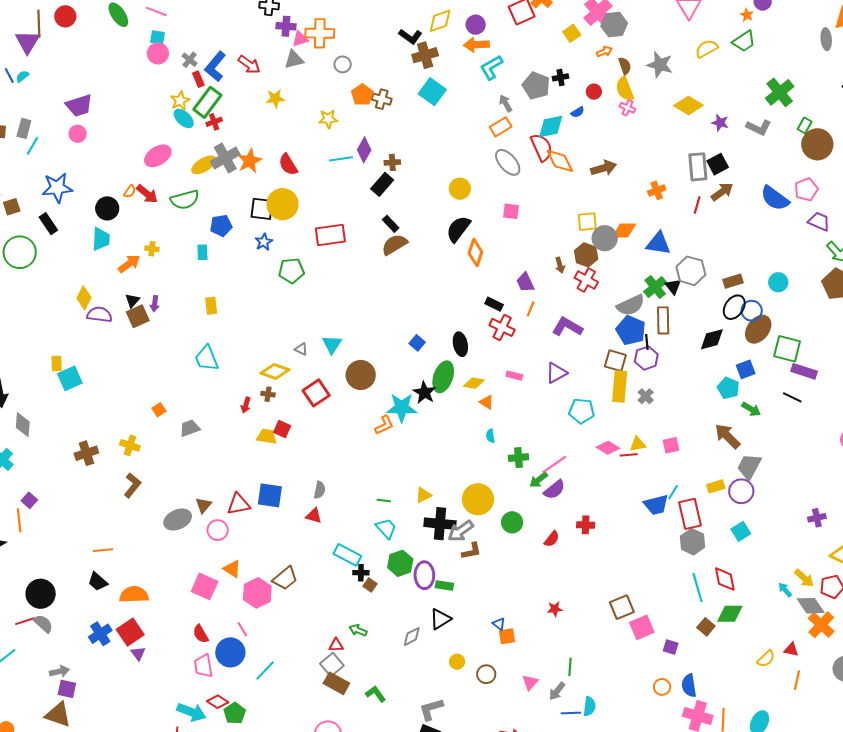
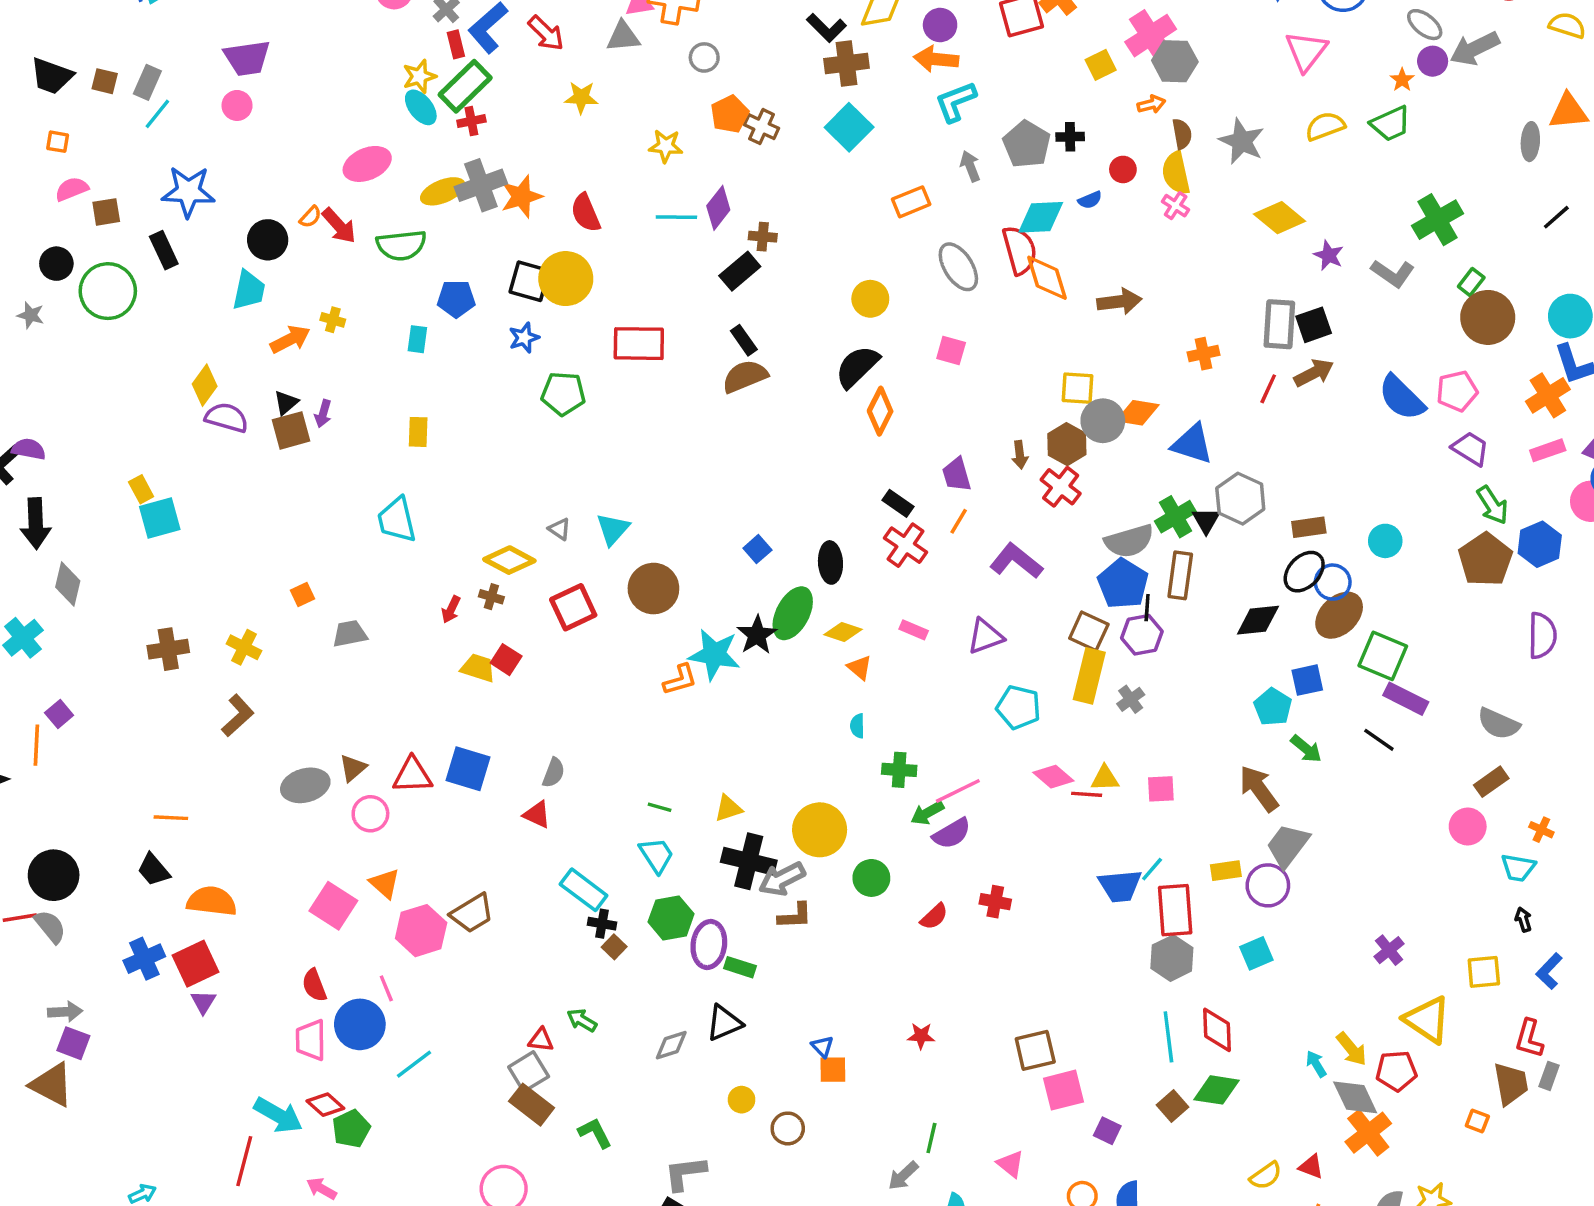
orange rectangle: (501, 127) -> (911, 202), moved
yellow rectangle: (57, 363) -> (141, 489), turned -35
purple cross: (817, 518) -> (1389, 950), turned -36
pink triangle: (530, 682) -> (1010, 1164), moved, turned -42

